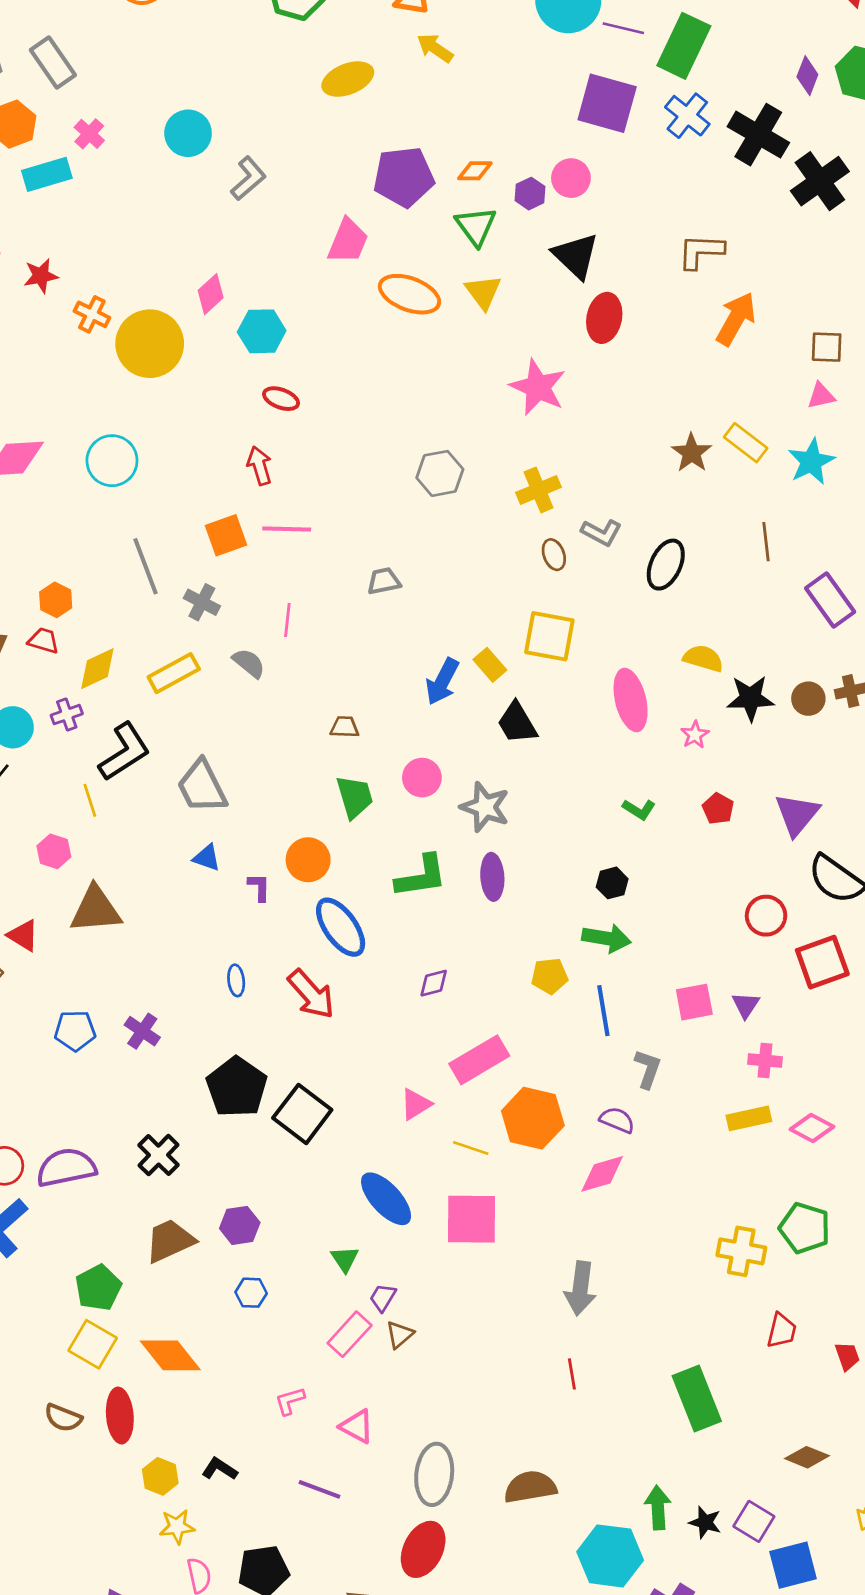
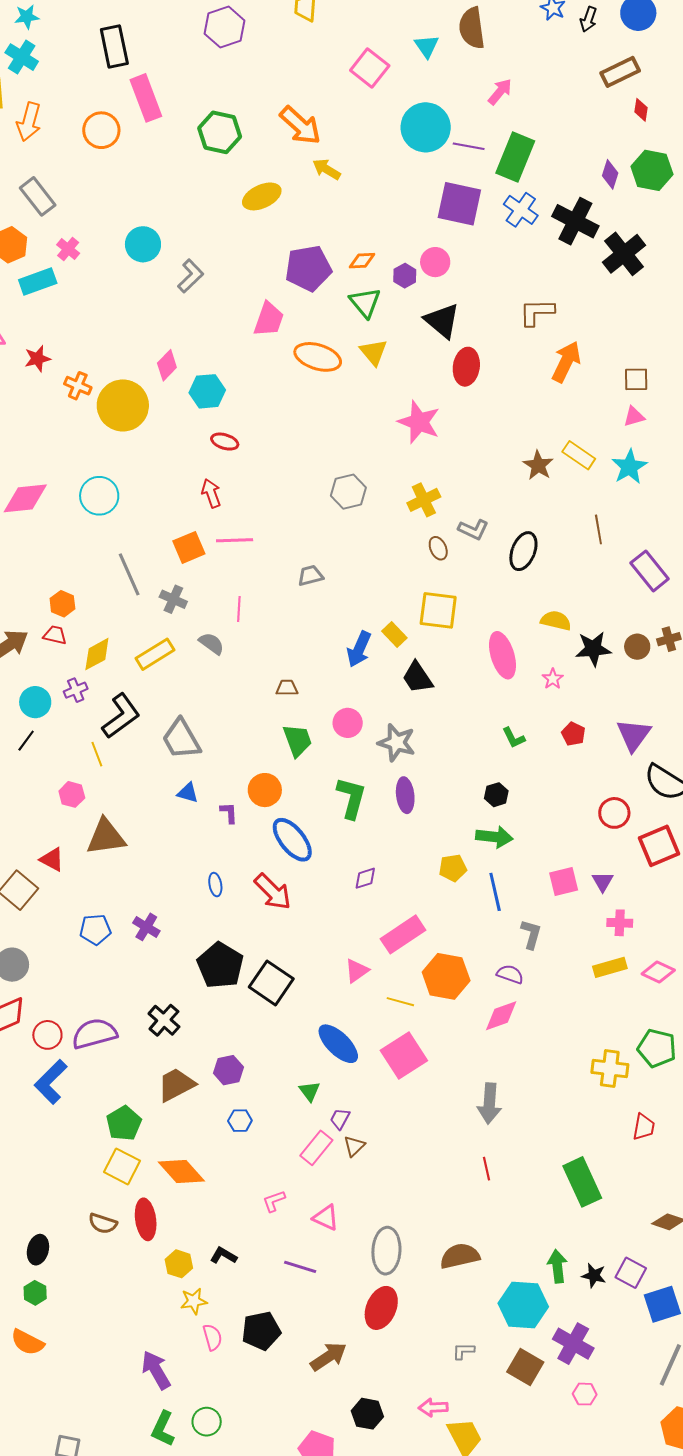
green L-shape: (639, 809) -> (514, 738), turned 35
green L-shape: (421, 876) -> (351, 798), turned -63
pink square: (472, 1219) -> (404, 1056), turned -30

